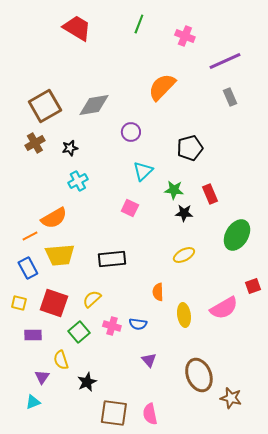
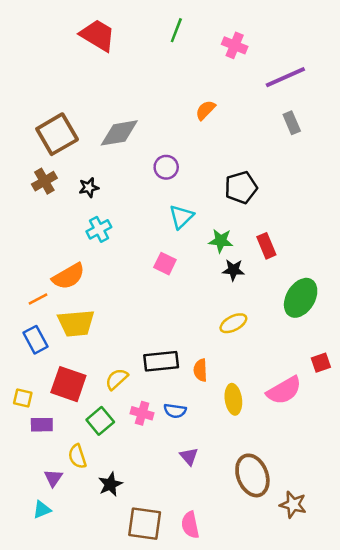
orange semicircle: (162, 87) -> (205, 110), size x0.6
black rectangle: (112, 259) -> (161, 361), moved
yellow square: (19, 303) -> (23, 398), moved

